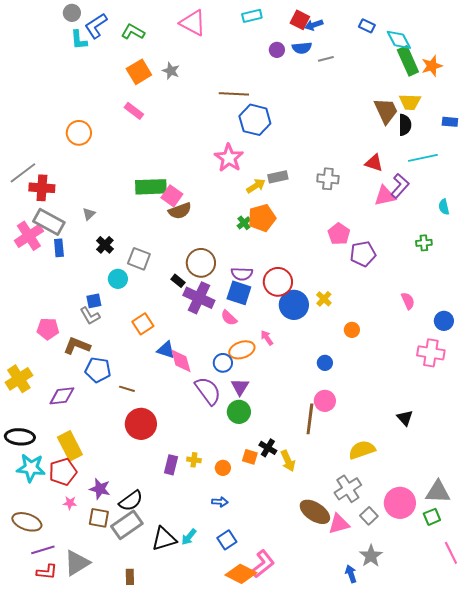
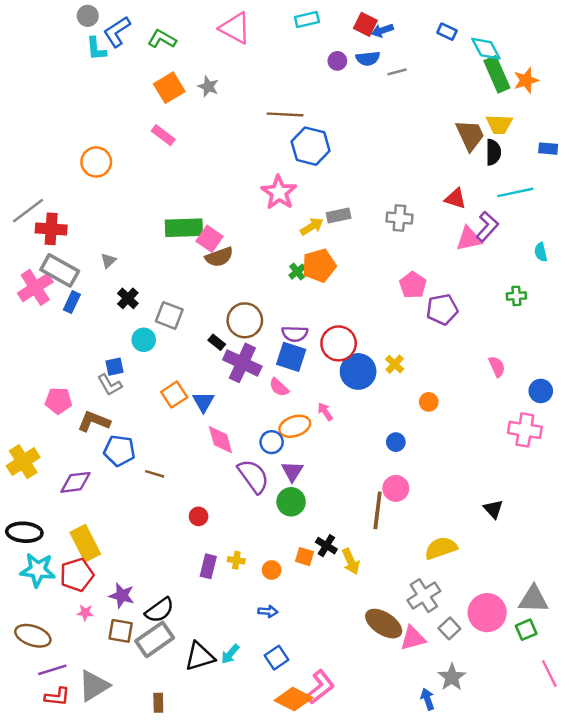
blue rectangle: (59, 248) -> (72, 302), turned 30
blue triangle: (166, 350) -> (203, 402), moved, turned 42
red circle: (141, 424) -> (199, 516), moved, size x0.5

